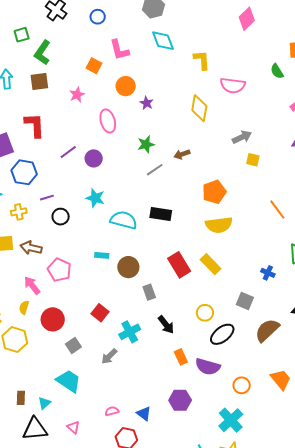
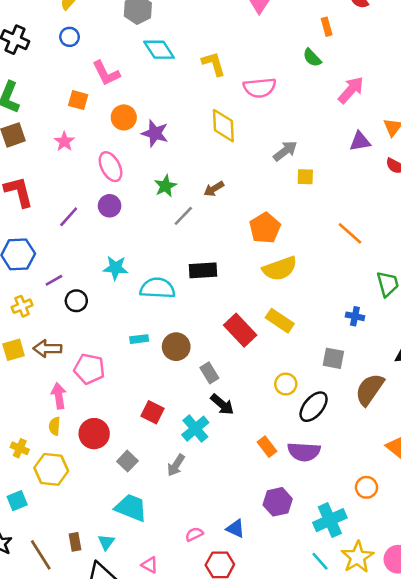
purple star: (147, 103) -> (155, 133), size x1.5
purple circle: (94, 158) -> (110, 206), moved
pink arrow: (32, 285) -> (59, 396), turned 42
black arrow: (166, 325) -> (222, 404), moved
orange circle: (242, 385) -> (367, 487), moved
cyan cross: (231, 420) -> (330, 520), moved, turned 30

